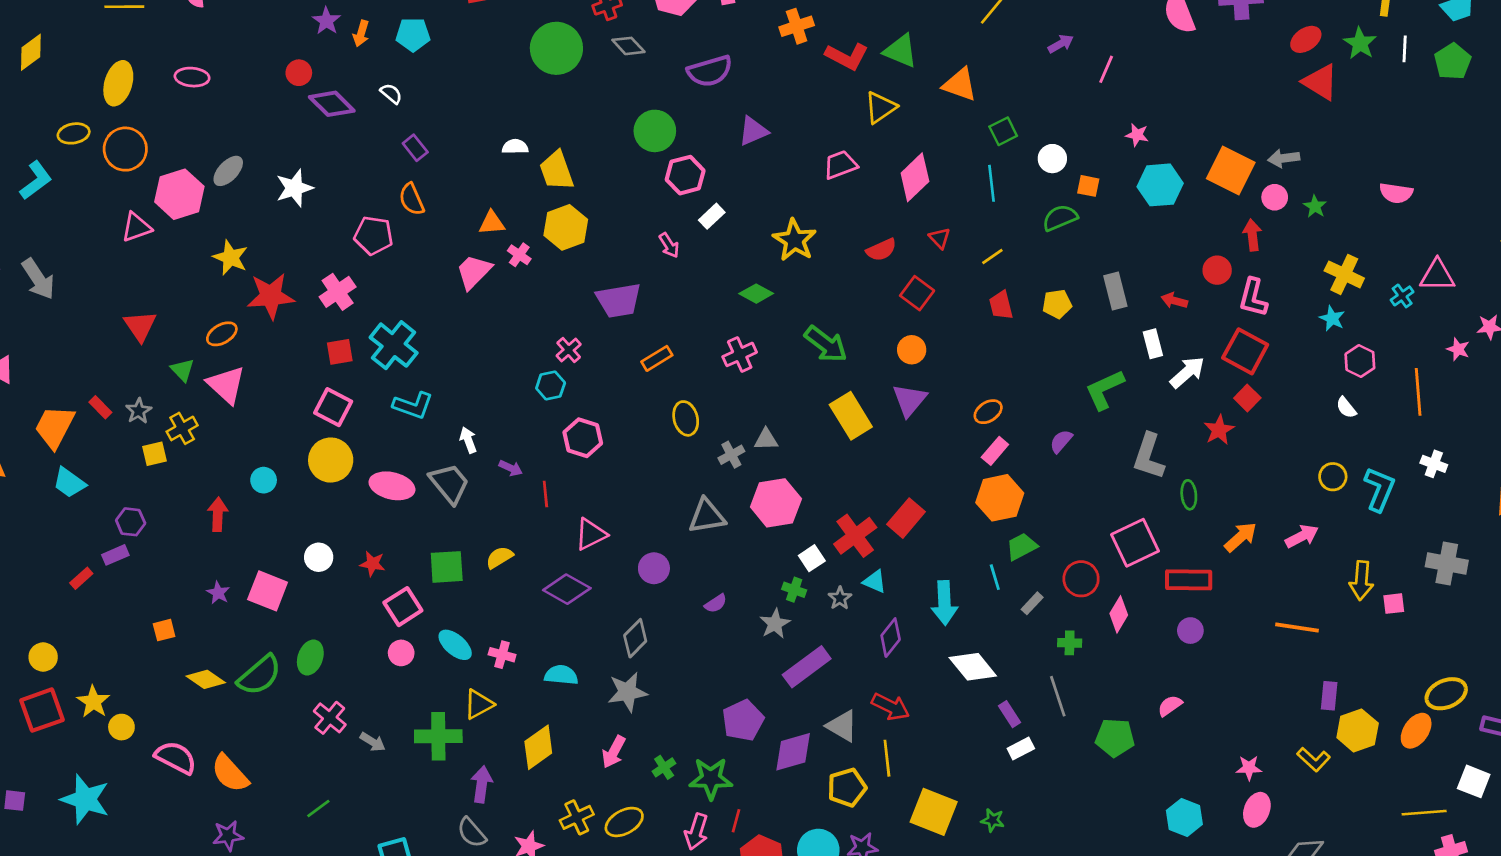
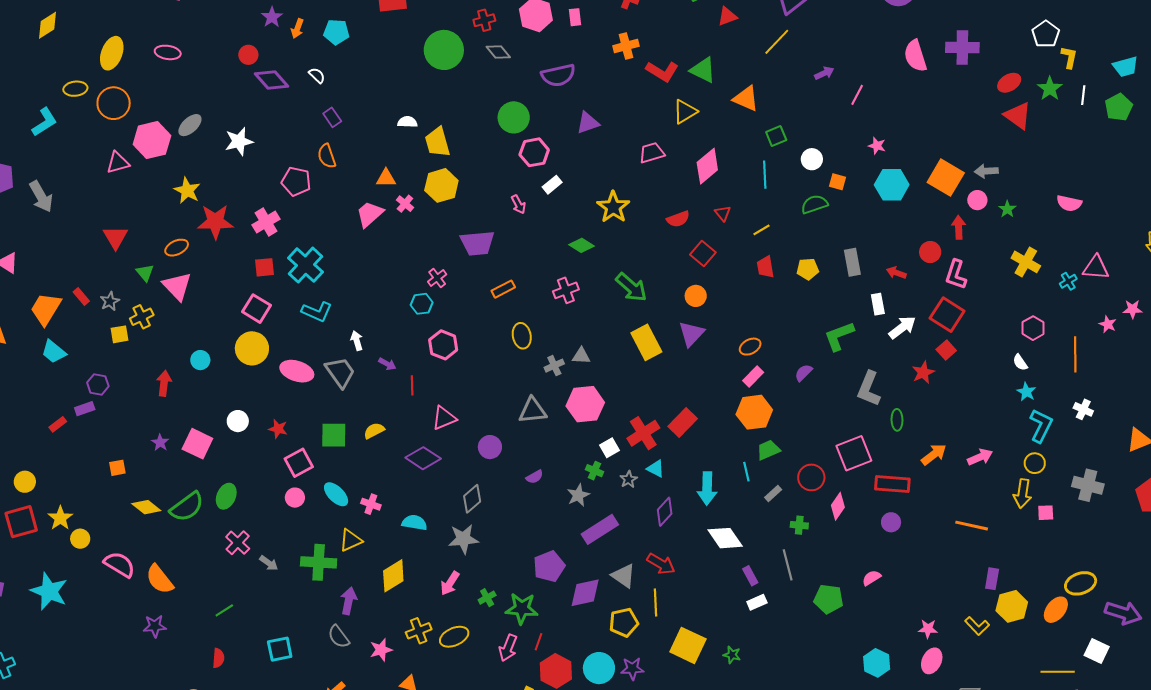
cyan star: (1332, 318) -> (1026, 392), moved
yellow circle: (1333, 477) -> (1035, 463), moved

